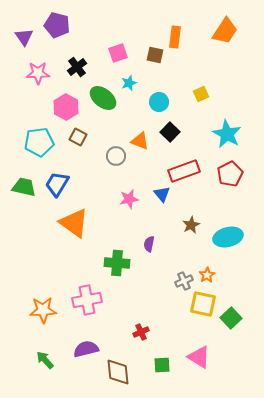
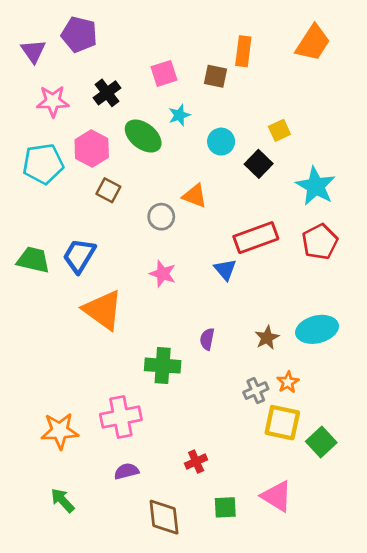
black square: (170, 132) -> (259, 164), moved
cyan pentagon: (39, 142) -> (43, 164), moved
pink star: (129, 199) -> (163, 274), moved, turned 30
brown star: (191, 225) -> (267, 338), moved
purple semicircle: (86, 349) -> (126, 471), moved, size x0.7

